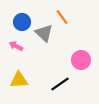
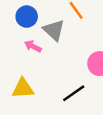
pink arrow: (16, 46) -> (33, 46), moved

